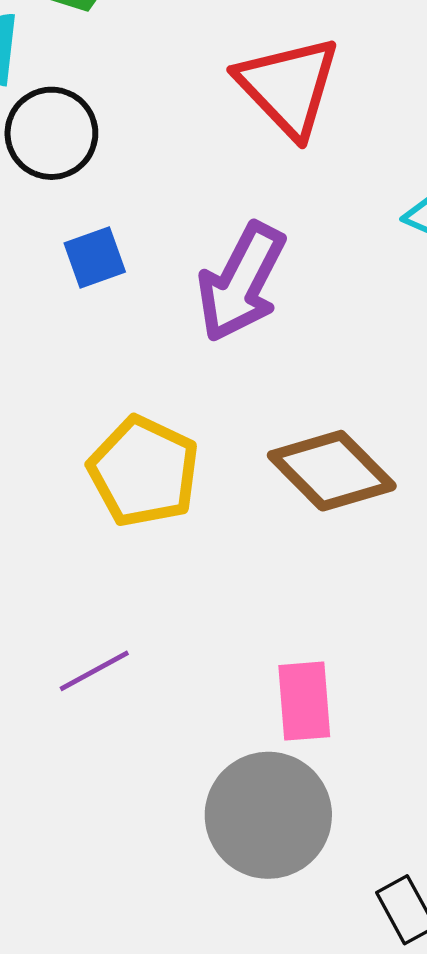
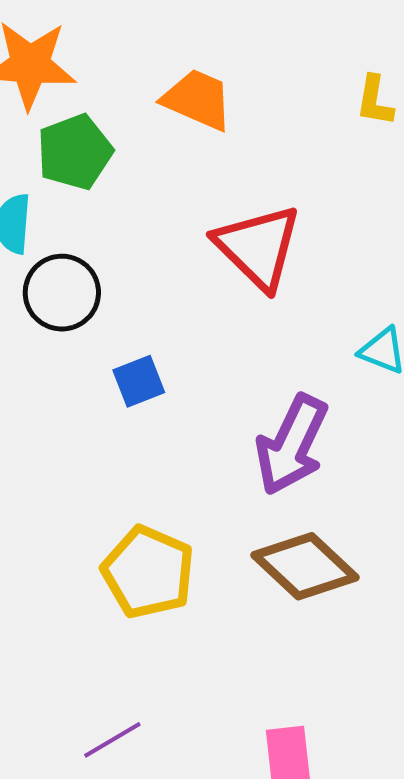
blue square: (95, 257) -> (139, 381), moved
purple arrow: (241, 282) -> (292, 445), moved

